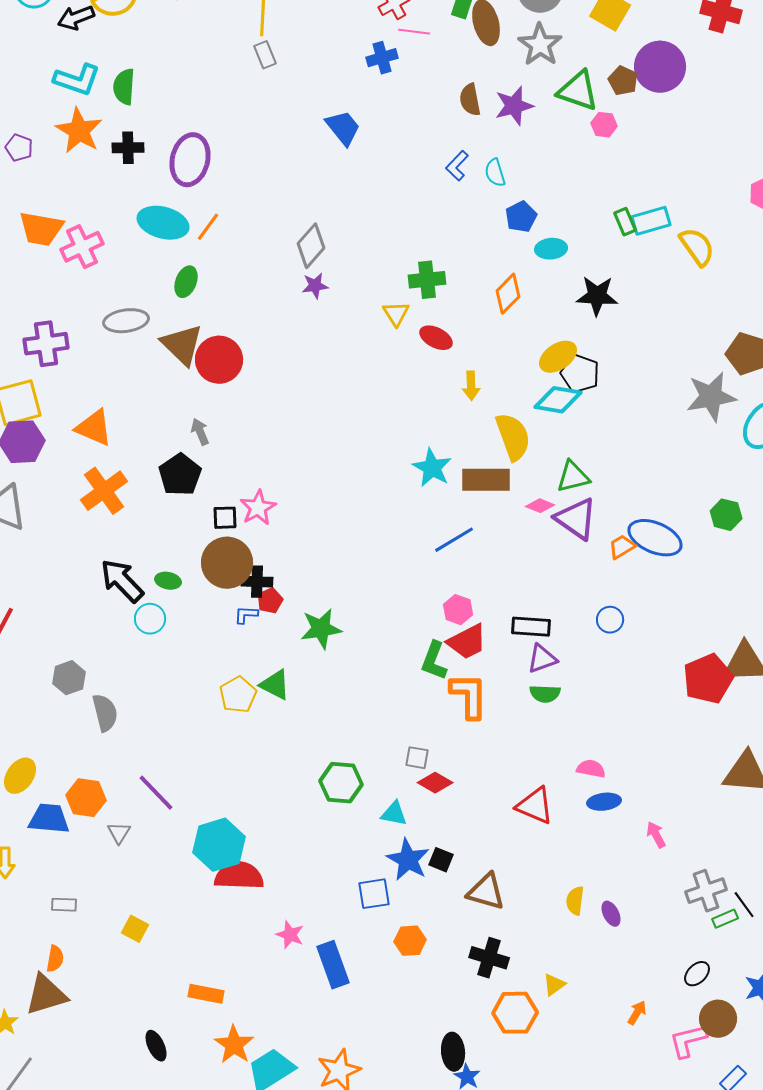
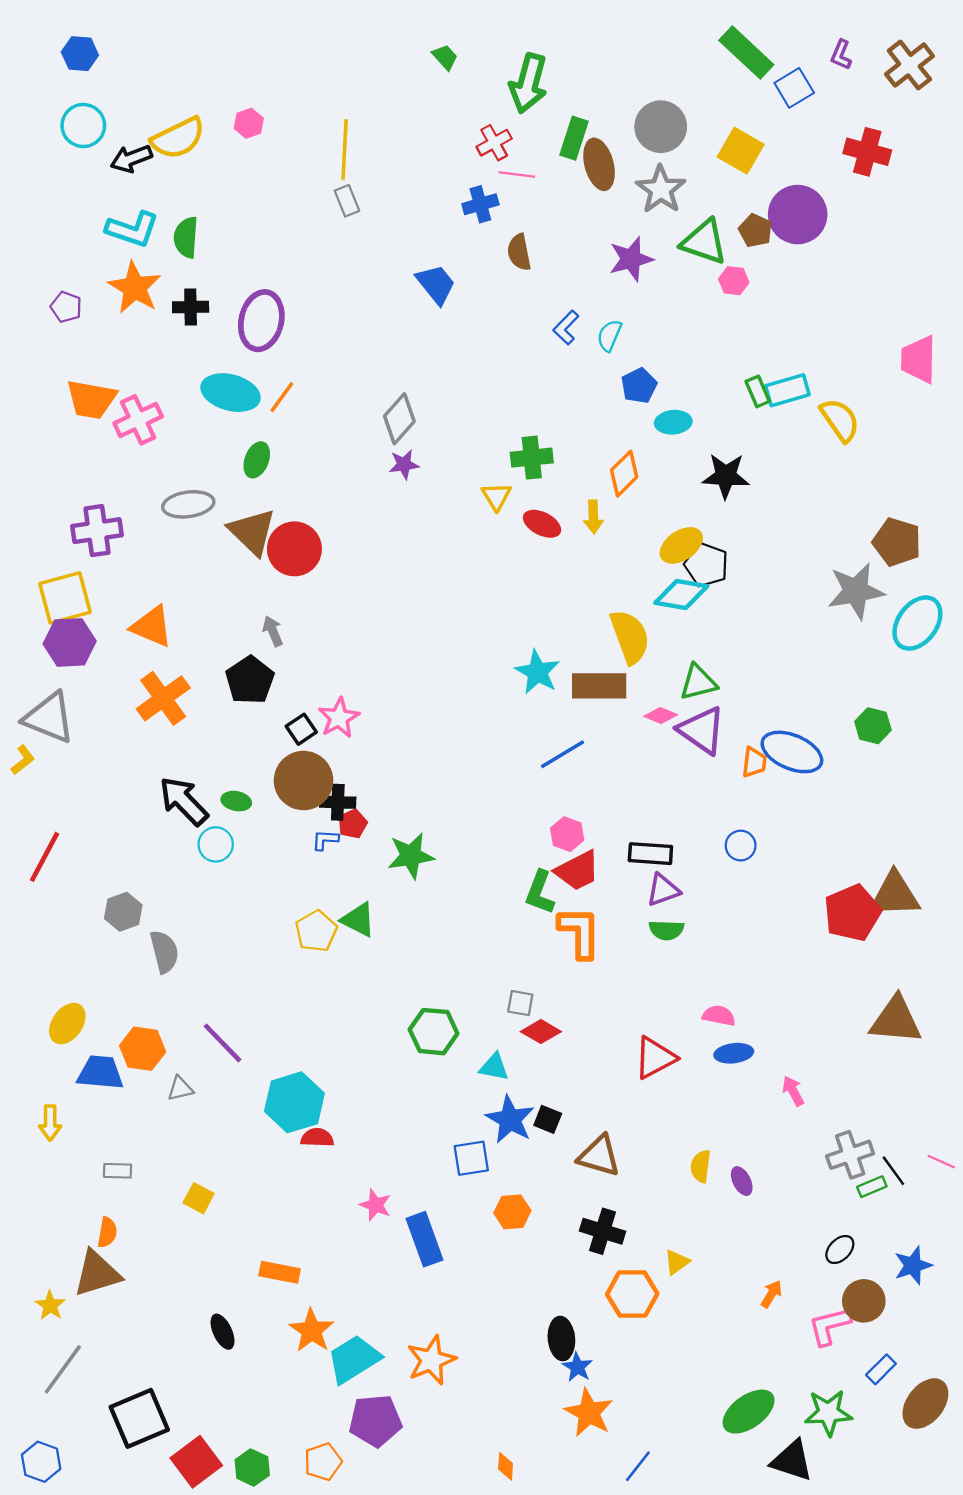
brown semicircle: (470, 100) -> (519, 252), moved
cyan semicircle: (495, 173) -> (609, 335), turned 40
yellow arrow: (471, 386) -> (593, 517), moved
black square: (225, 518) -> (301, 729), turned -32
orange trapezoid: (622, 547) -> (754, 762), turned 128
red triangle: (535, 806) -> (655, 1058), turned -51
gray triangle: (119, 833) -> (180, 1089), turned 45
red semicircle: (239, 876) -> (317, 1138), size x0.6

